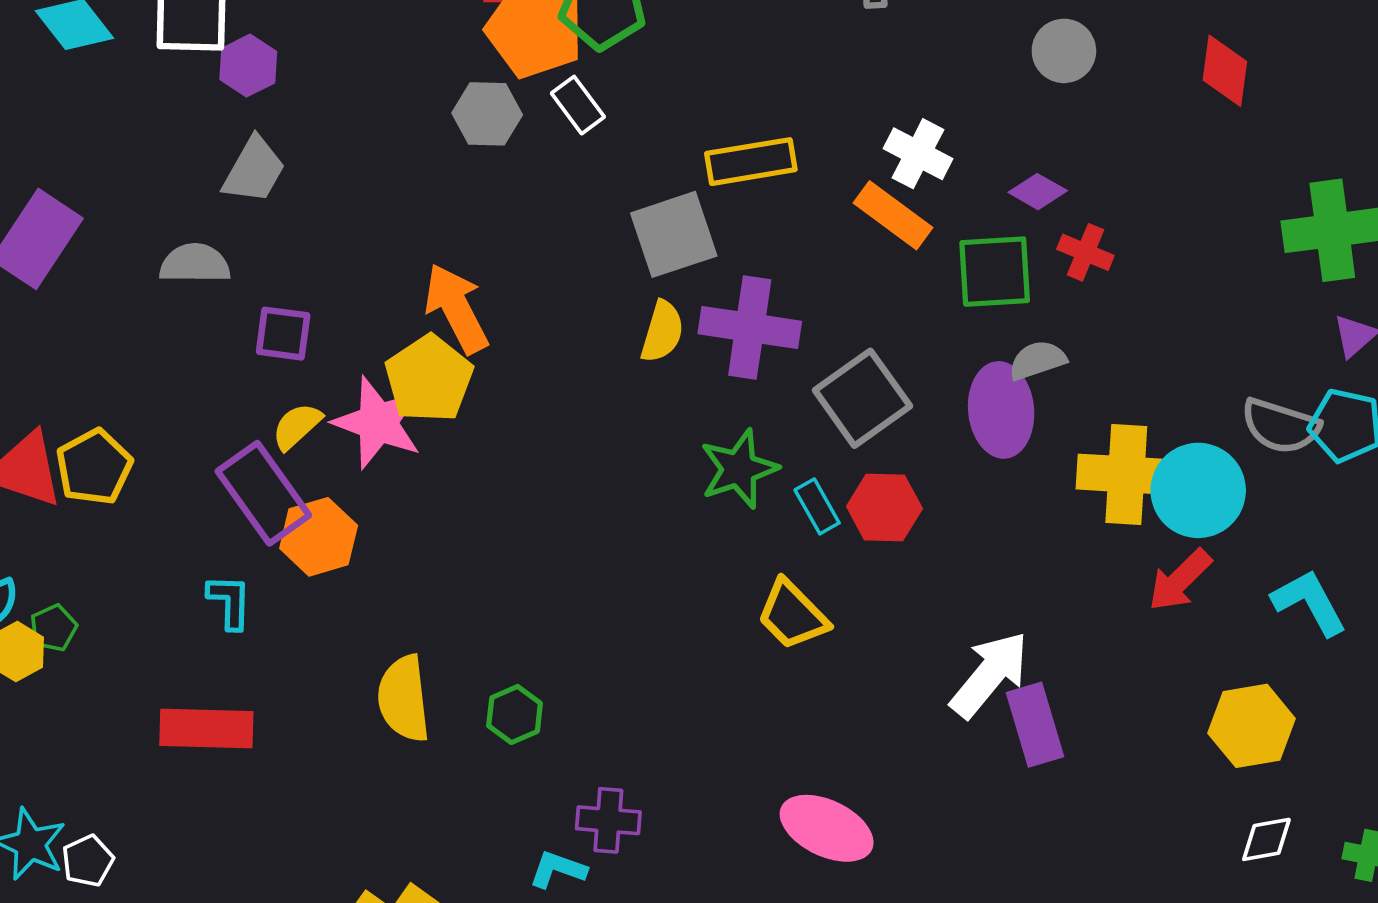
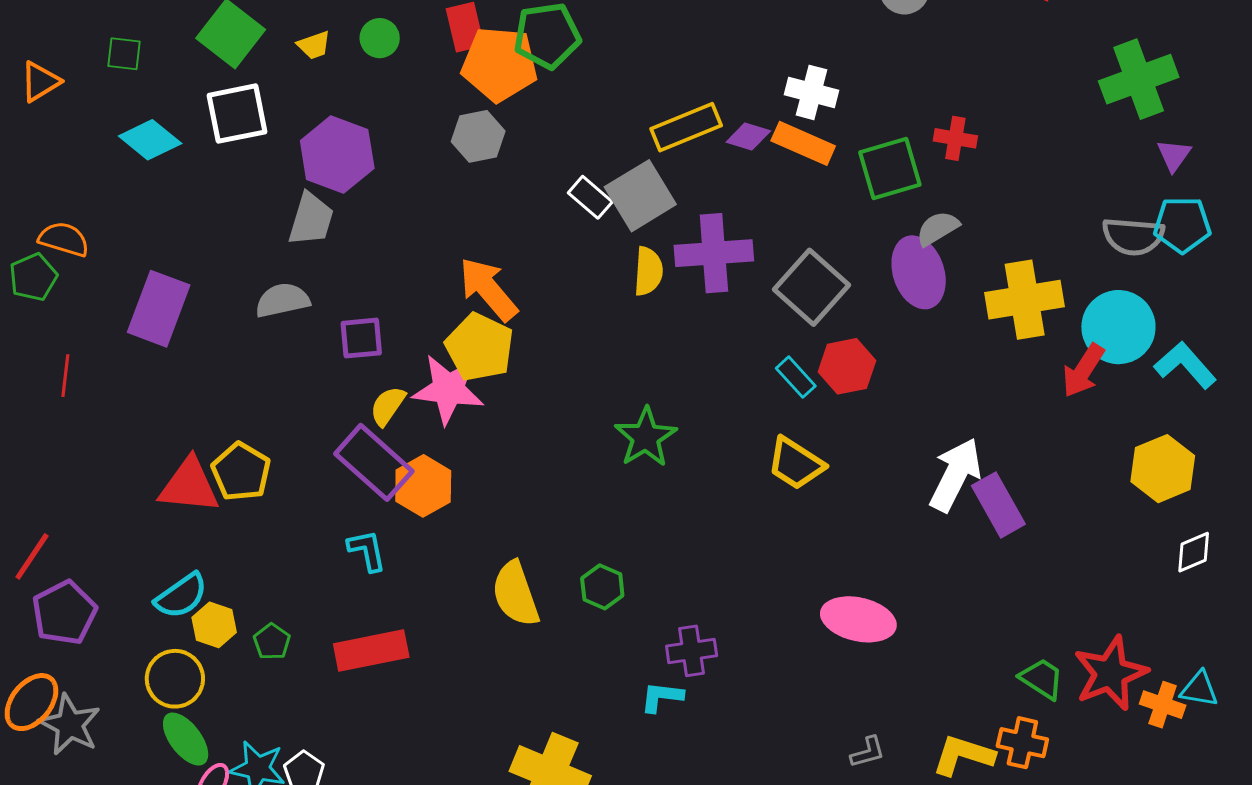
purple hexagon: (248, 66) -> (337, 155), moved, size x1.6
white rectangle: (578, 105) -> (590, 197), moved
purple diamond: (1038, 192) -> (748, 136), moved
green star: (739, 469) -> (646, 437), moved
cyan circle: (1198, 490) -> (1118, 327), moved
green pentagon: (53, 628) -> (272, 642), moved

